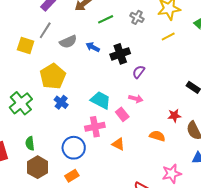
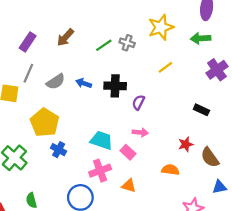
green line: (106, 19) -> (104, 45), moved
yellow line: (168, 37) -> (165, 67), moved
black cross: (120, 54) -> (115, 86), turned 30

